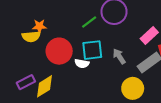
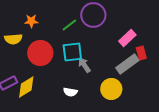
orange star: (39, 26) -> (31, 21), moved
gray arrow: (119, 56) -> (84, 65), moved
white semicircle: (82, 63) -> (70, 92), moved

